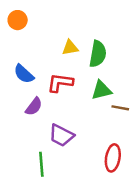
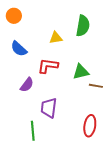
green semicircle: (98, 54) -> (83, 26), moved
blue semicircle: (24, 74) -> (19, 49), moved
purple trapezoid: (61, 135) -> (49, 108), turned 70

